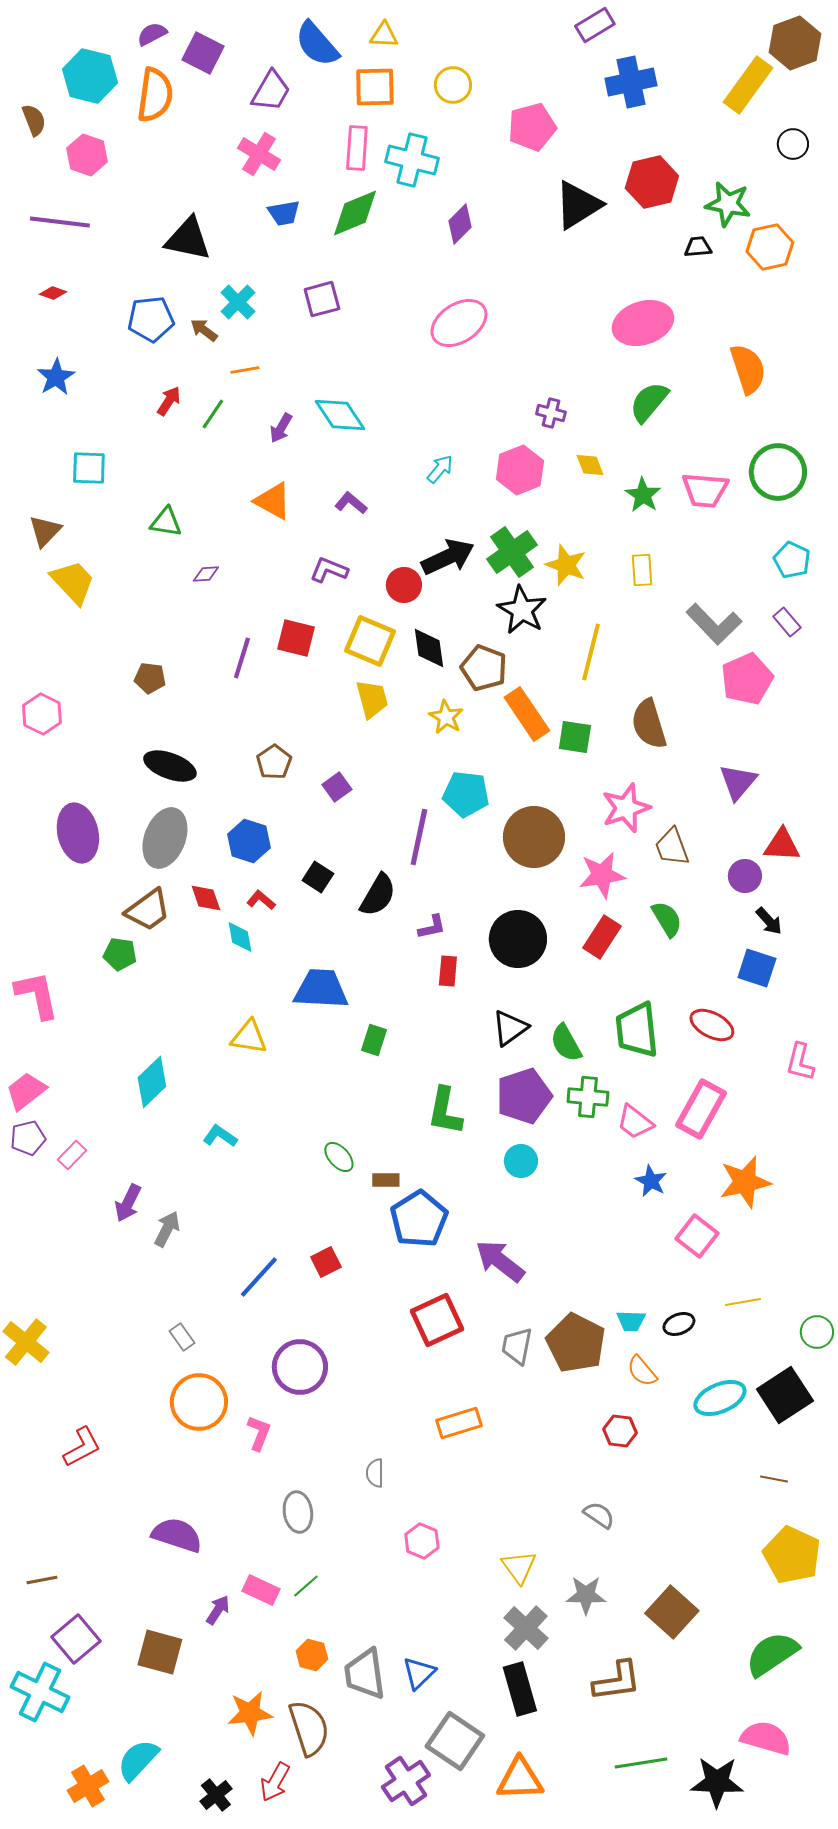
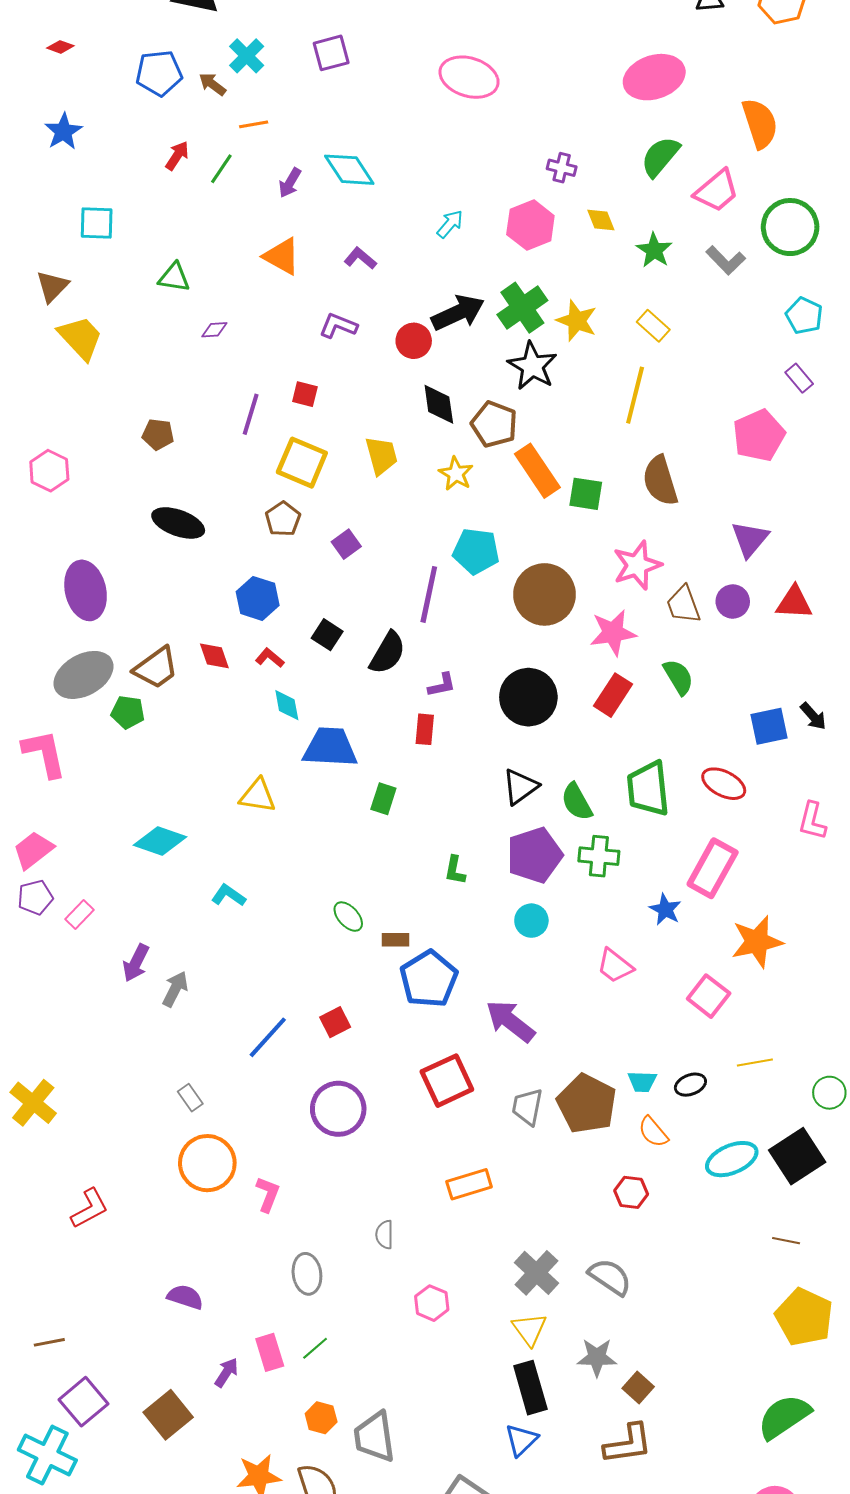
pink ellipse: (459, 323) -> (469, 77), turned 50
pink trapezoid: (705, 490) -> (717, 191), moved, turned -45
yellow rectangle: (642, 570) -> (653, 326), turned -44
gray L-shape: (714, 624) -> (726, 260), moved, size x0.7
red square: (296, 638) -> (305, 394), size x0.7
yellow square: (370, 641) -> (302, 463), moved
yellow line: (591, 652) -> (635, 395), moved
gray ellipse: (165, 838) -> (84, 675), moved, turned 40
purple circle: (745, 876) -> (733, 601), moved
black arrow: (769, 921) -> (813, 716), moved
cyan diamond: (240, 937) -> (287, 705), moved
blue square: (757, 968) -> (769, 726), turned -30
red rectangle: (448, 971) -> (425, 729), moved
cyan diamond: (152, 1082) -> (160, 841), turned 63
green L-shape: (445, 1111) -> (455, 870), size x0.6
pink trapezoid: (635, 1122) -> (615, 966), moved
blue star: (651, 1181) -> (665, 909), moved
purple circle: (300, 1367) -> (338, 1109), moved
gray semicircle: (599, 1515) -> (610, 1277), size x1.4
purple semicircle: (177, 1535) -> (185, 1297), size x0.7
pink rectangle: (261, 1590) -> (270, 1352), turned 48
brown square: (672, 1612) -> (638, 1388), moved, size x0.6
gray cross: (526, 1628) -> (536, 1273), moved
brown square: (160, 1652) -> (168, 1415), turned 36
blue triangle: (419, 1673) -> (521, 1440), moved
black rectangle: (520, 1689) -> (530, 1388), moved

